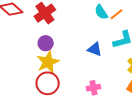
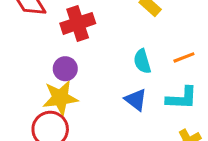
cyan semicircle: (101, 12) -> (142, 61), moved

